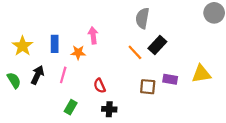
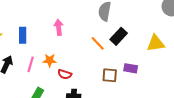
orange star: (78, 52) -> (50, 60), moved
yellow triangle: (201, 74) -> (156, 43), moved
red semicircle: (100, 86) -> (65, 74), turned -48

